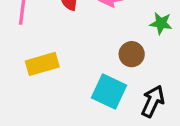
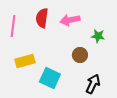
cyan square: (109, 92) -> (50, 78), moved

